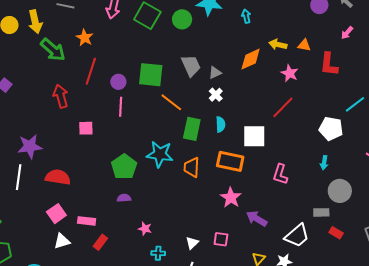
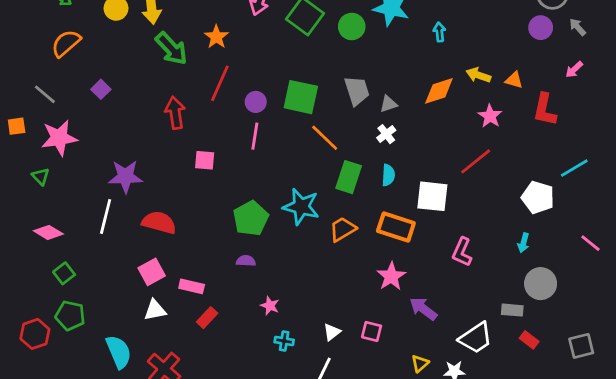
orange trapezoid: (192, 167) -> (343, 229), turned 50

